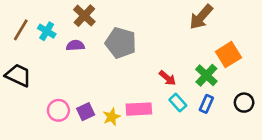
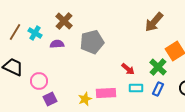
gray pentagon: (121, 43) -> (92, 42), turned -30
cyan rectangle: (178, 103) -> (136, 88), turned -48
pink circle: (58, 110) -> (39, 81), moved
purple square: (86, 112) -> (50, 99), moved

